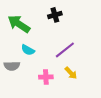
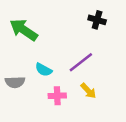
black cross: (55, 15) -> (97, 20), moved, turned 32
cyan semicircle: (28, 50) -> (44, 70), moved

